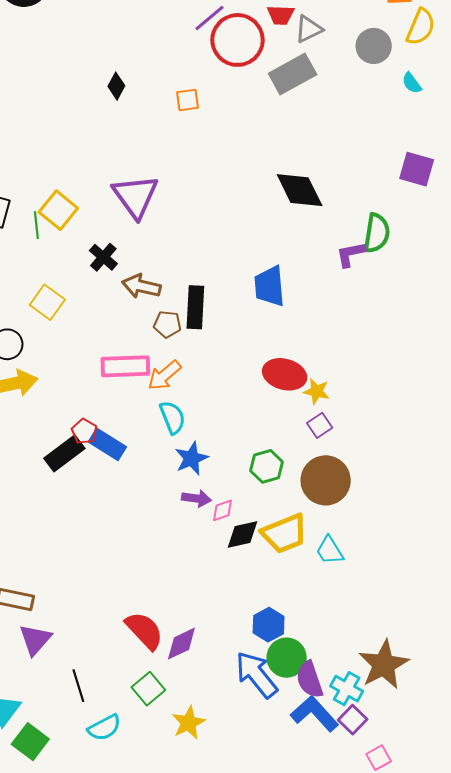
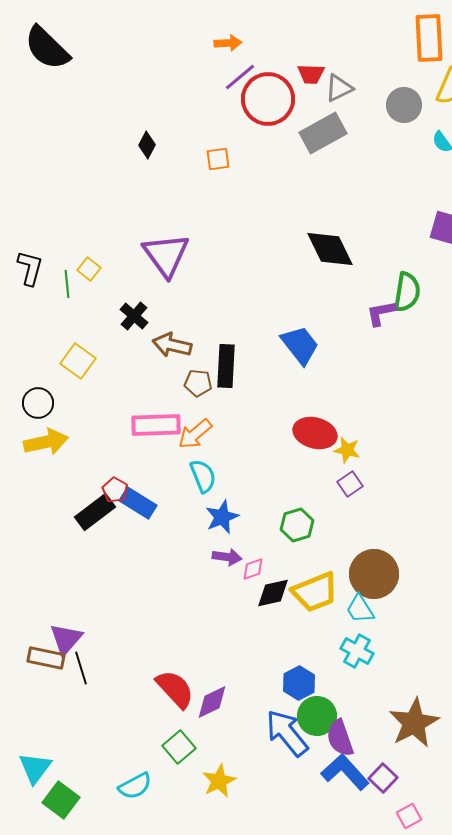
yellow square: (58, 210) -> (89, 269), size x0.6
blue trapezoid: (270, 286) -> (300, 345), turned 147
brown circle: (326, 480) -> (374, 574), moved
purple triangle: (35, 640) -> (66, 639), moved
black line: (78, 686) -> (81, 668), moved
cyan cross: (347, 689) -> (357, 651), moved

